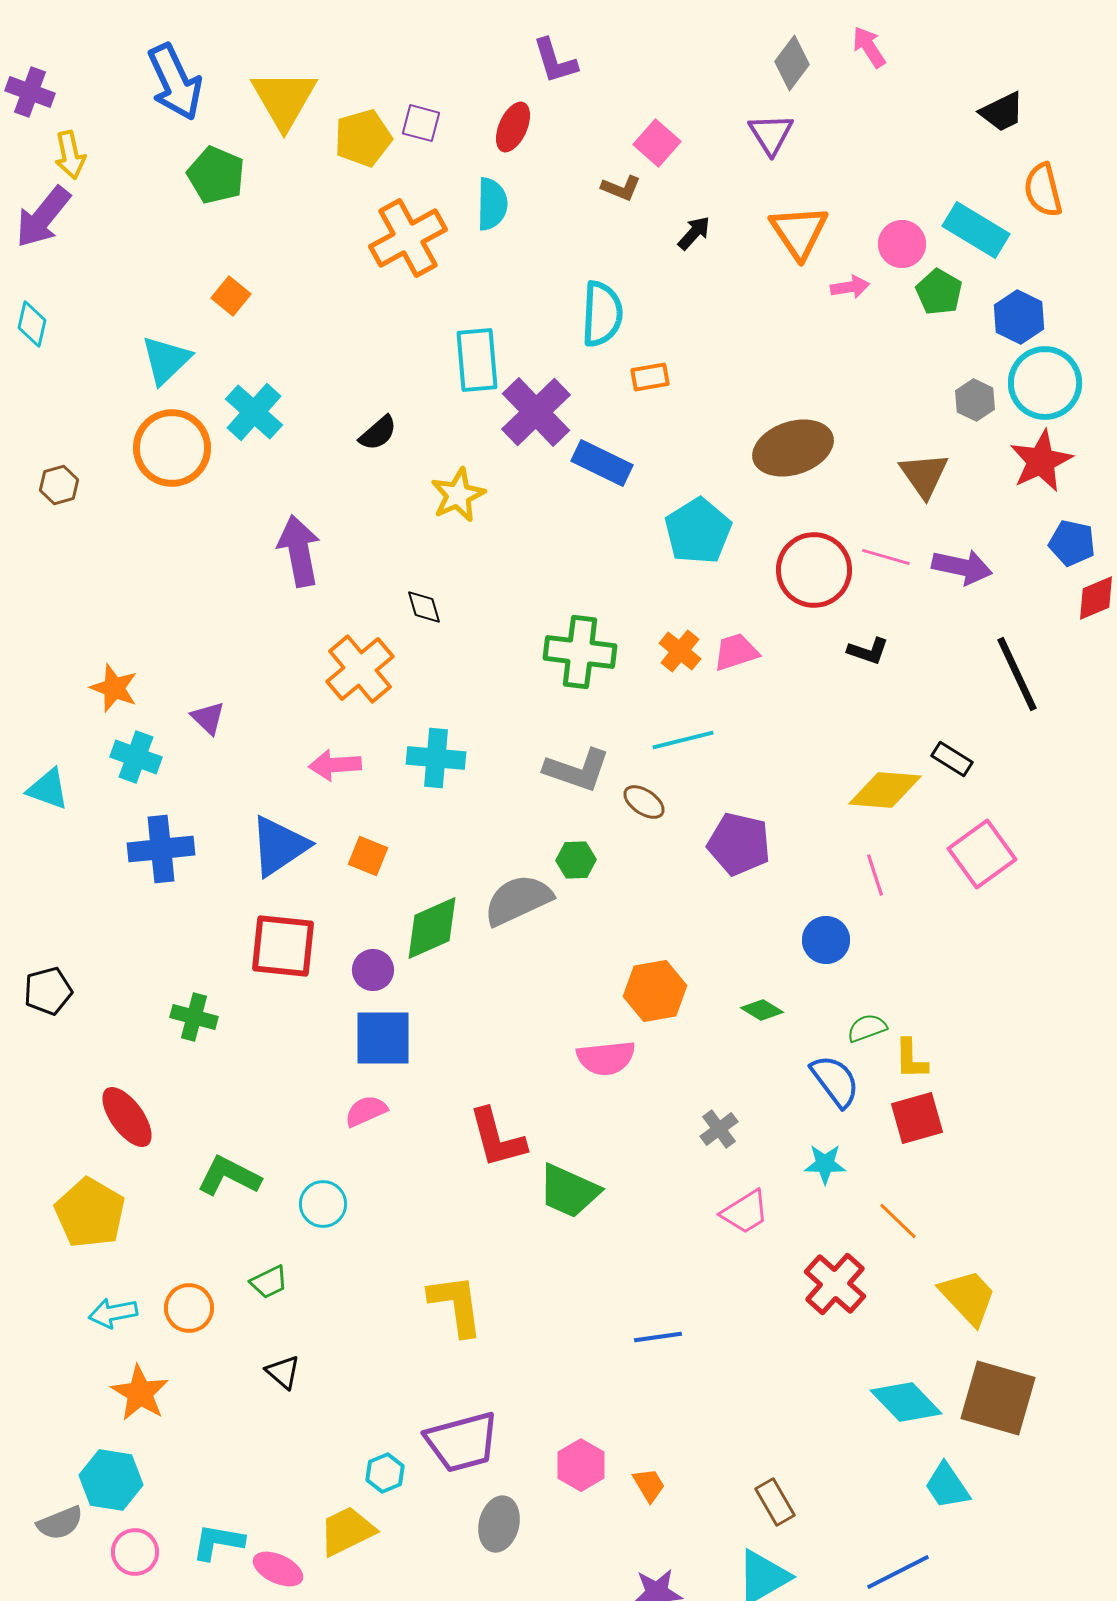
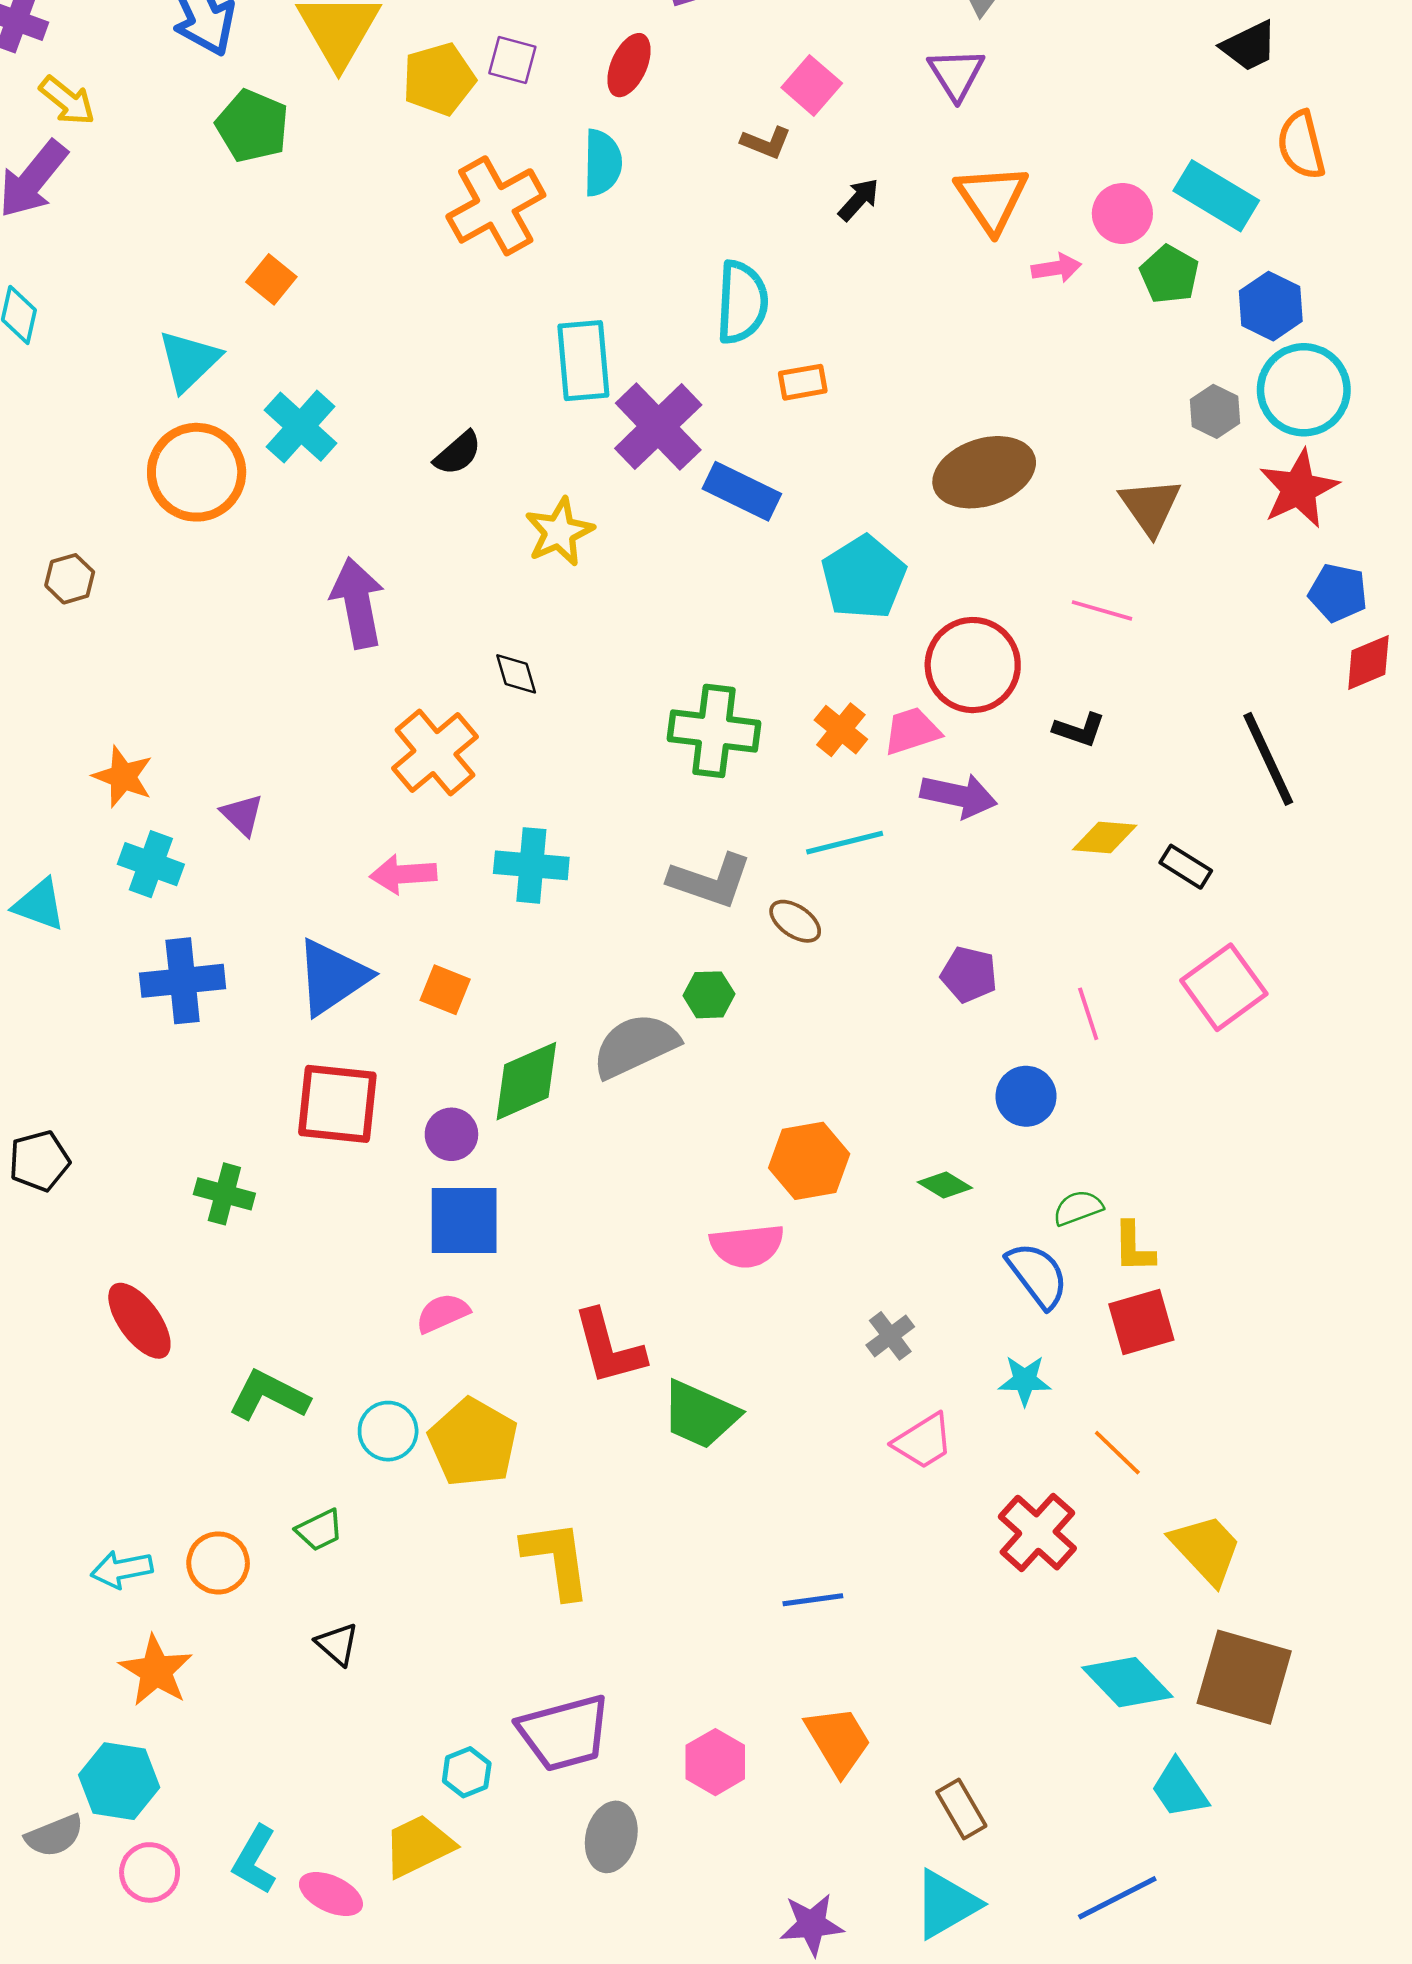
yellow arrow: (70, 155) -> (67, 101), turned -39
brown hexagon: (59, 485) -> (70, 579), moved
purple arrow: (962, 567) -> (959, 796), moved
red circle: (814, 570) -> (973, 665), moved
yellow diamond: (885, 790) -> (1105, 838), moved, size x0.7
purple pentagon: (739, 844) -> (969, 974), moved, size x0.7
yellow pentagon: (90, 1213) -> (473, 1442), moved
orange trapezoid: (649, 1485) -> (838, 1741), moved, size x1.6
cyan L-shape: (218, 1542) -> (255, 1860), turned -70

